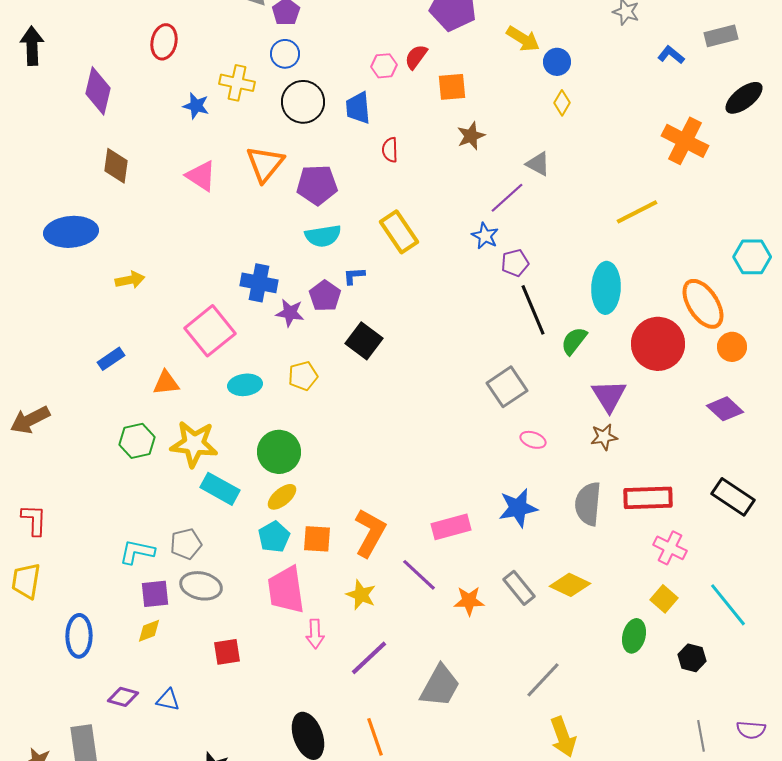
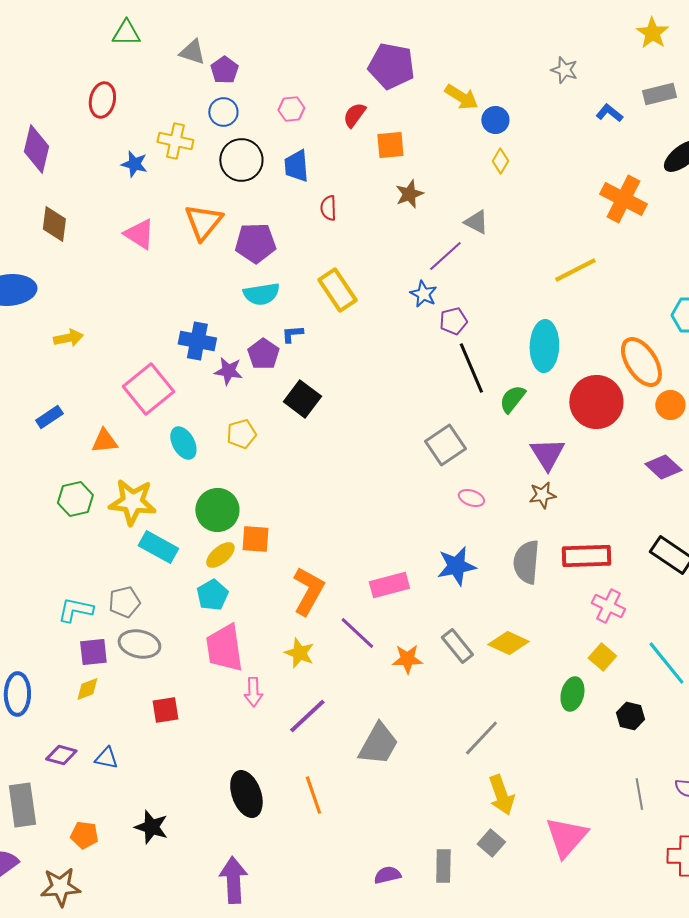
pink hexagon: (384, 66) -> (291, 109), moved
cyan ellipse: (245, 385) -> (183, 443), turned 68
orange square: (317, 539) -> (255, 539), moved

